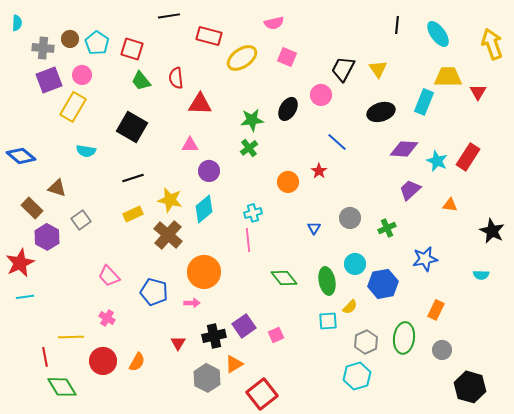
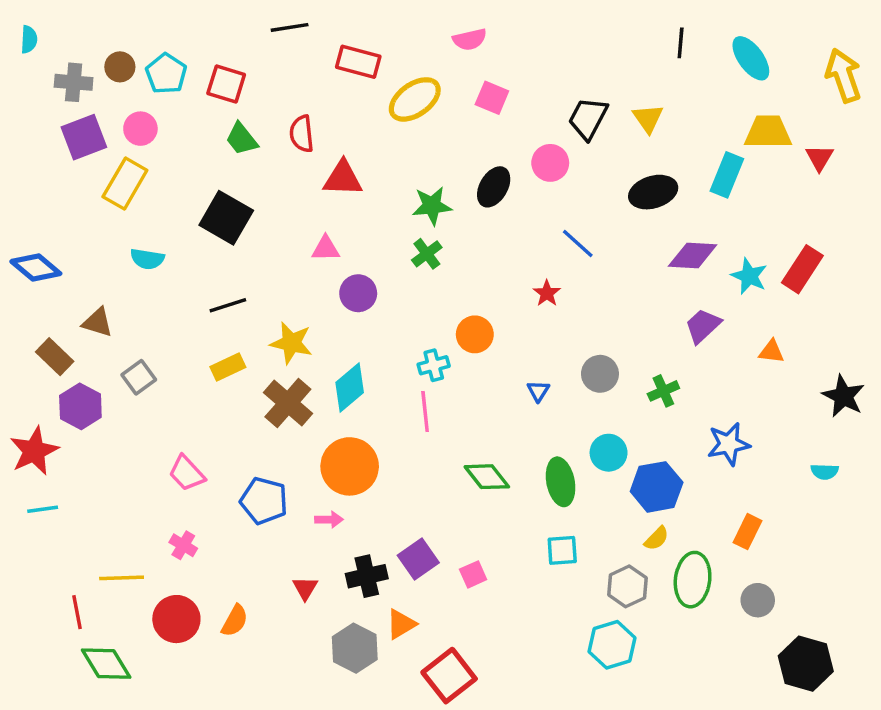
orange circle: (288, 182) -> (475, 334), moved
cyan diamond: (204, 209) -> (350, 388), moved
yellow semicircle: (350, 307) -> (657, 538), moved

